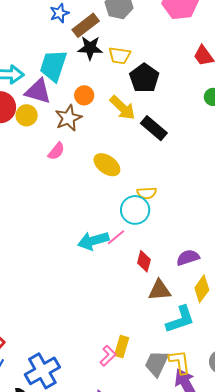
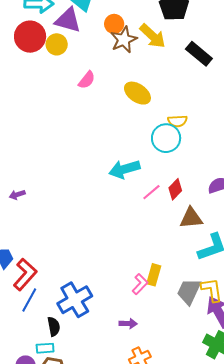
brown star: (68, 118) -> (124, 40), moved
black rectangle: (154, 128) -> (199, 54), moved
pink line: (116, 237) -> (151, 192), moved
red diamond: (144, 261) -> (175, 189), turned 30

